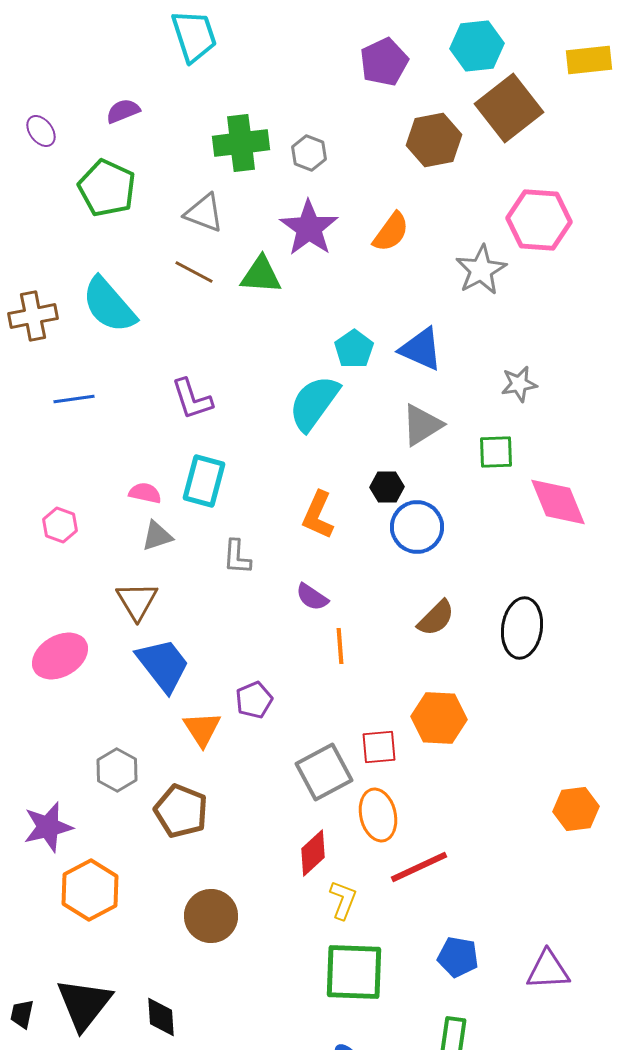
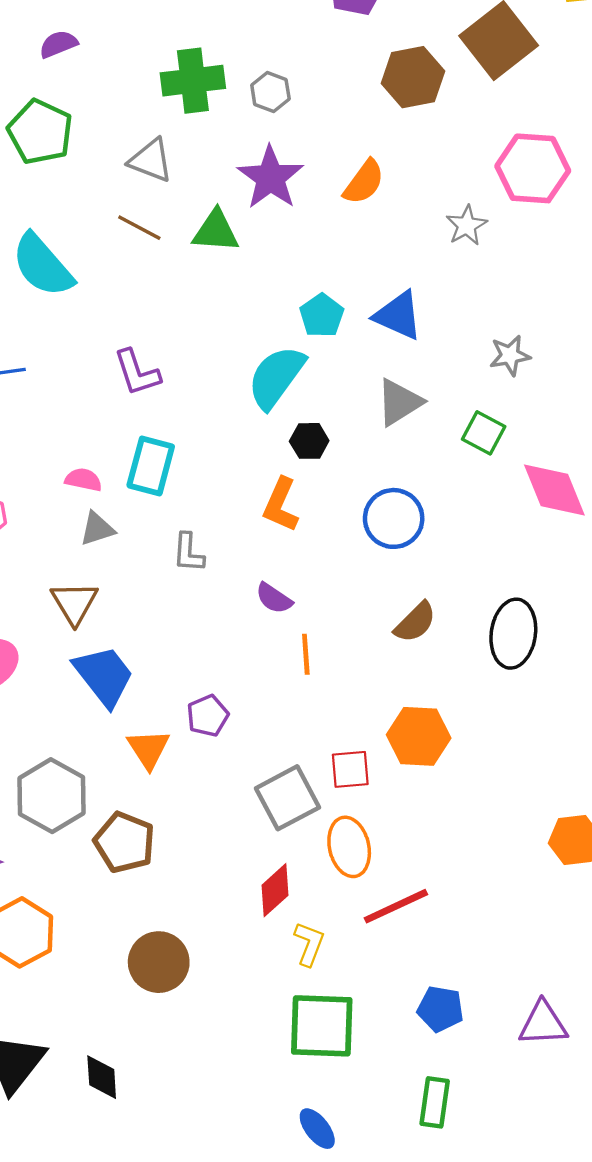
gray star: (481, 270) -> (467, 225), size x0.7
green square: (496, 452) -> (484, 433), turned 30
black hexagon: (387, 487) -> (309, 441), moved
gray hexagon: (117, 770) -> (52, 796), size x1.5

